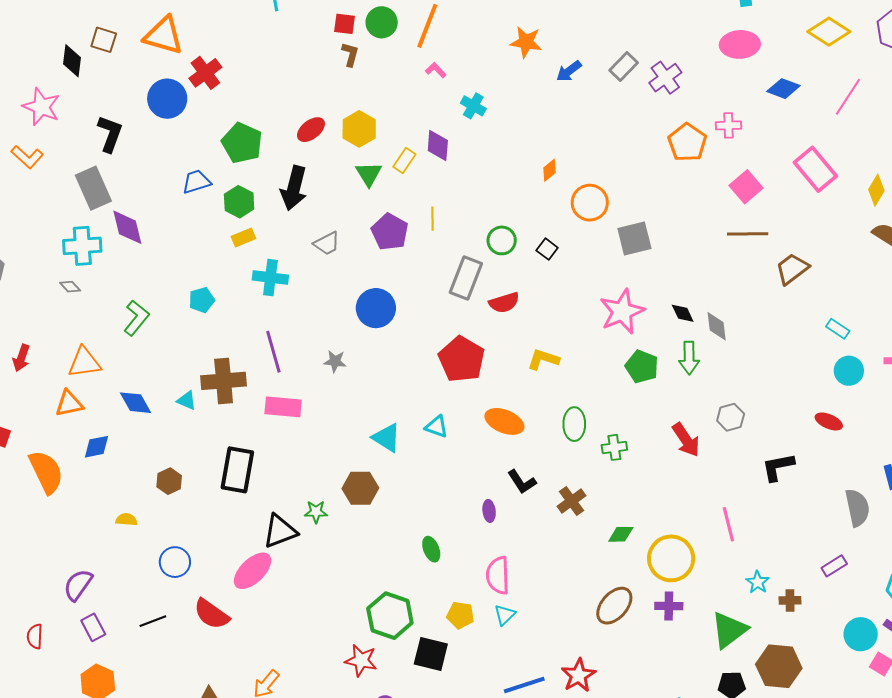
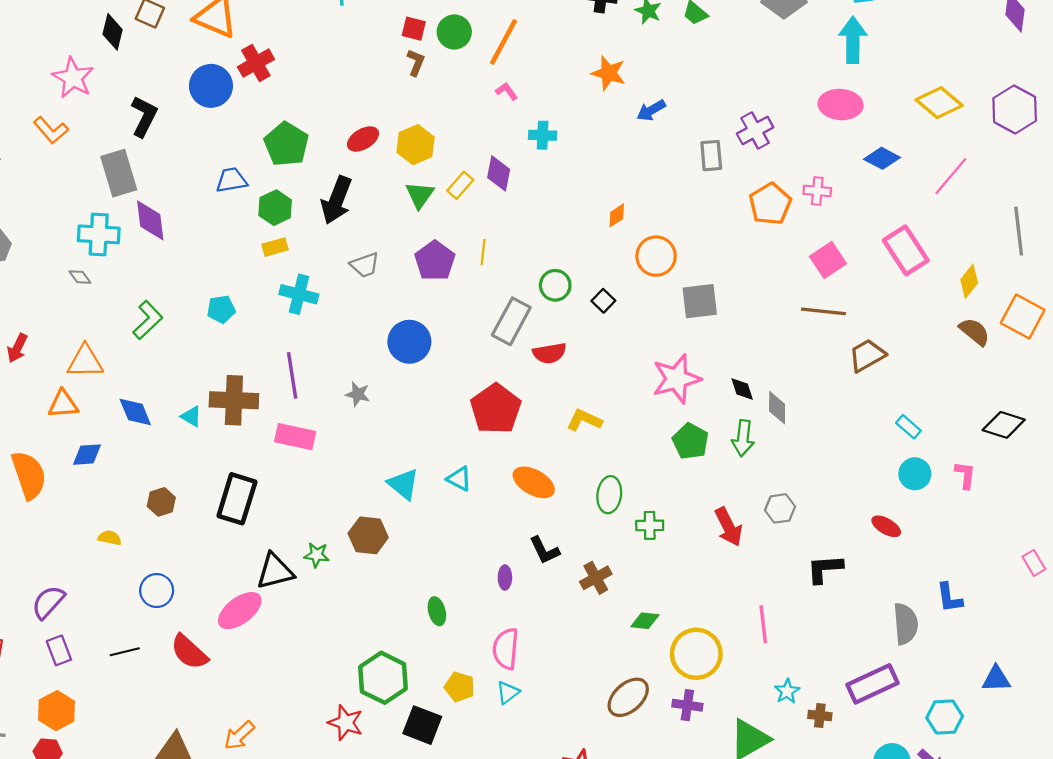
gray rectangle: (624, 67) -> (711, 156), moved, turned -56
cyan cross: (473, 106) -> (543, 135), turned -35
purple rectangle: (834, 566) -> (872, 684), size x1.8

